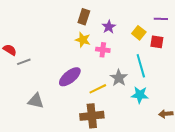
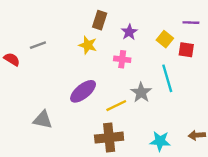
yellow star: (83, 40) -> (88, 45), moved
gray line: (24, 62) -> (38, 45), moved
cyan star: (140, 95) -> (160, 141), moved

